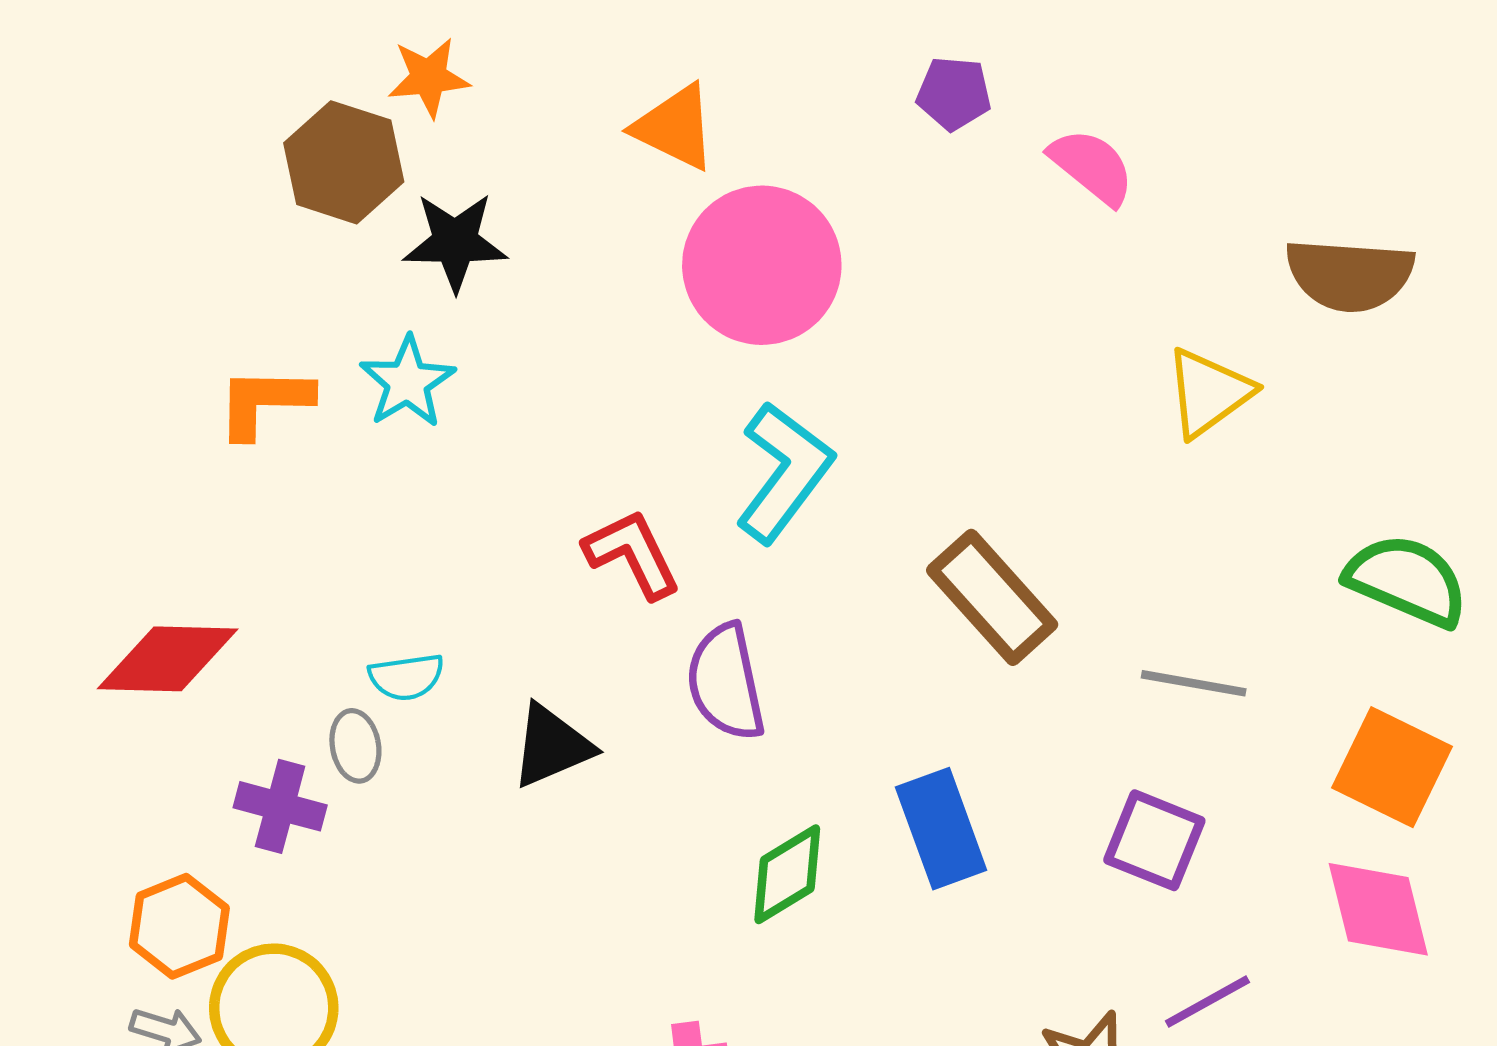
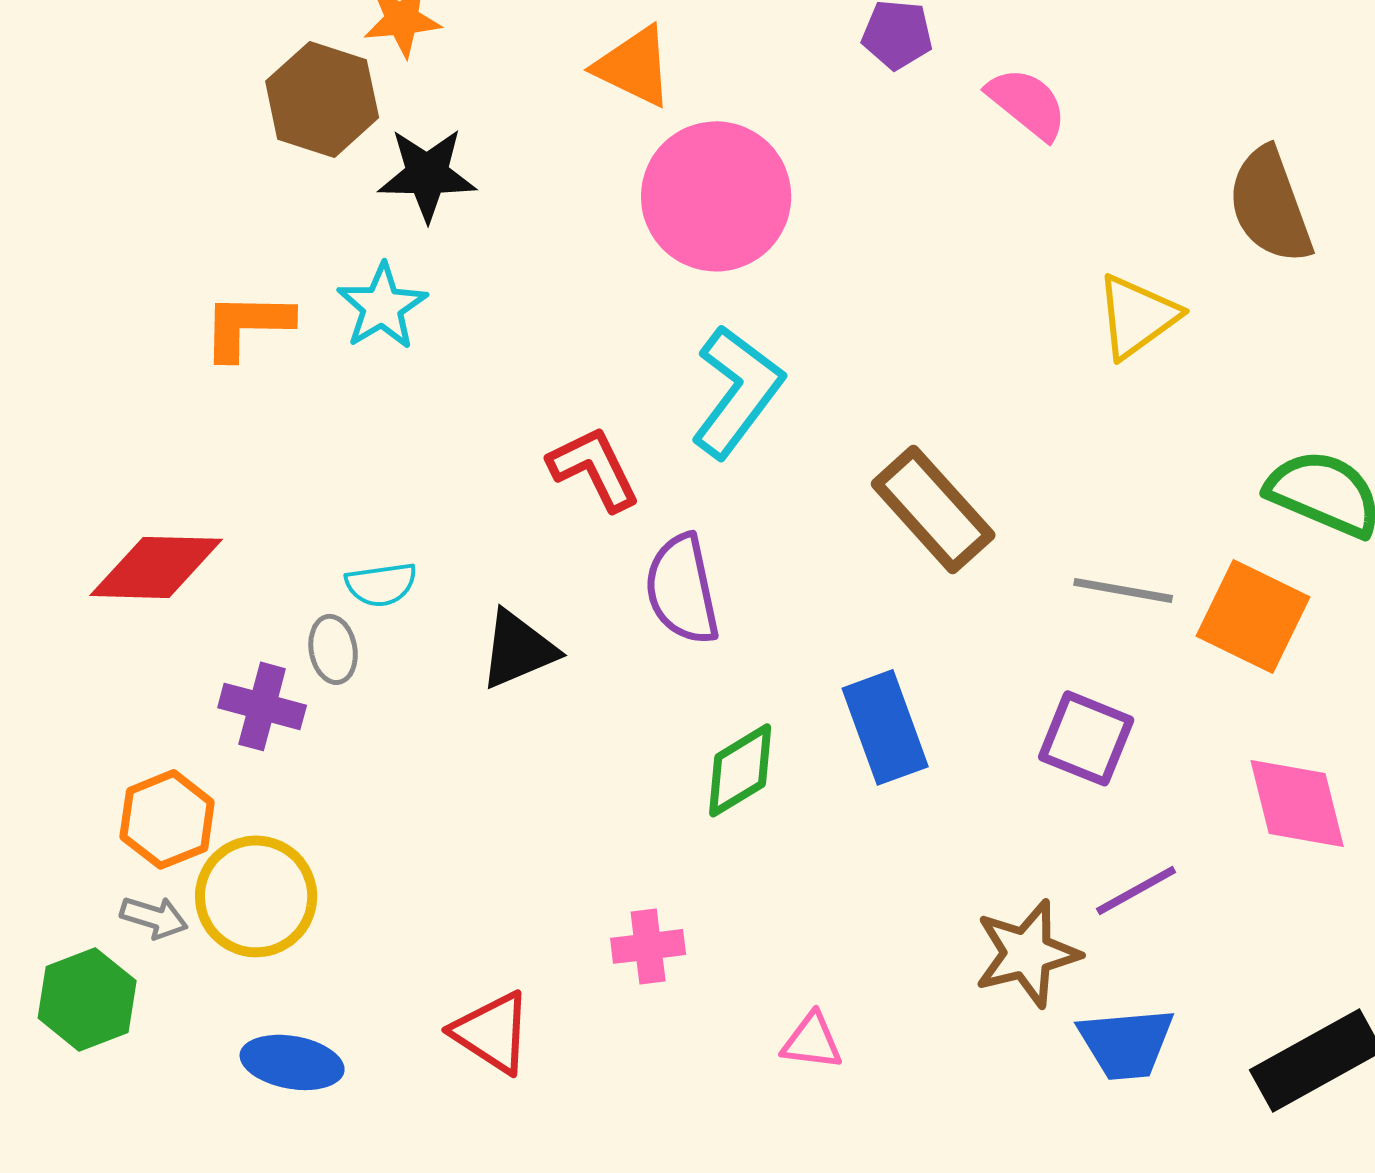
brown semicircle: (1350, 275) -> (1270, 205), turned 66
orange square: (1392, 767) -> (1253, 616), moved

